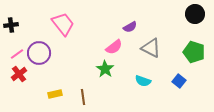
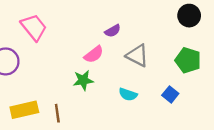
green star: (105, 69) -> (83, 80), turned 30
yellow rectangle: (55, 94) -> (24, 110), size x1.6

